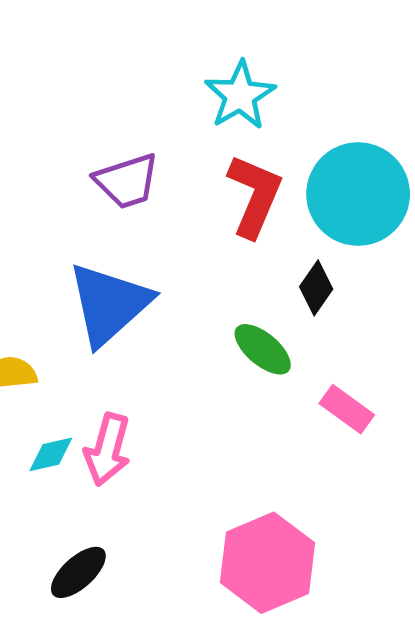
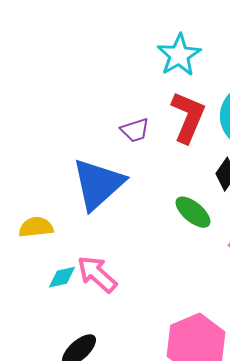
purple trapezoid: (127, 181) -> (135, 130), moved, size x0.7
pink arrow: (107, 450) -> (97, 274), turned 117

